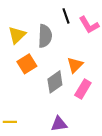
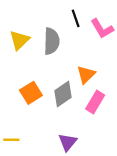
orange square: (27, 64) -> (31, 93), moved
purple triangle: (59, 124) -> (68, 142), turned -42

